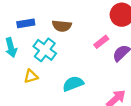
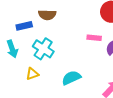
brown semicircle: (62, 26) -> (47, 15), moved
pink rectangle: (101, 42) -> (94, 38), turned 48

